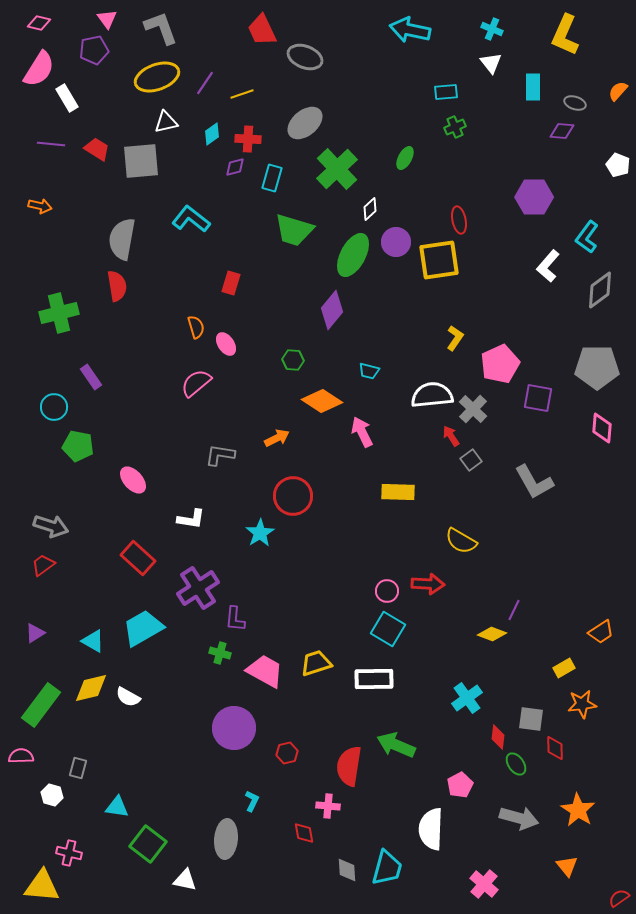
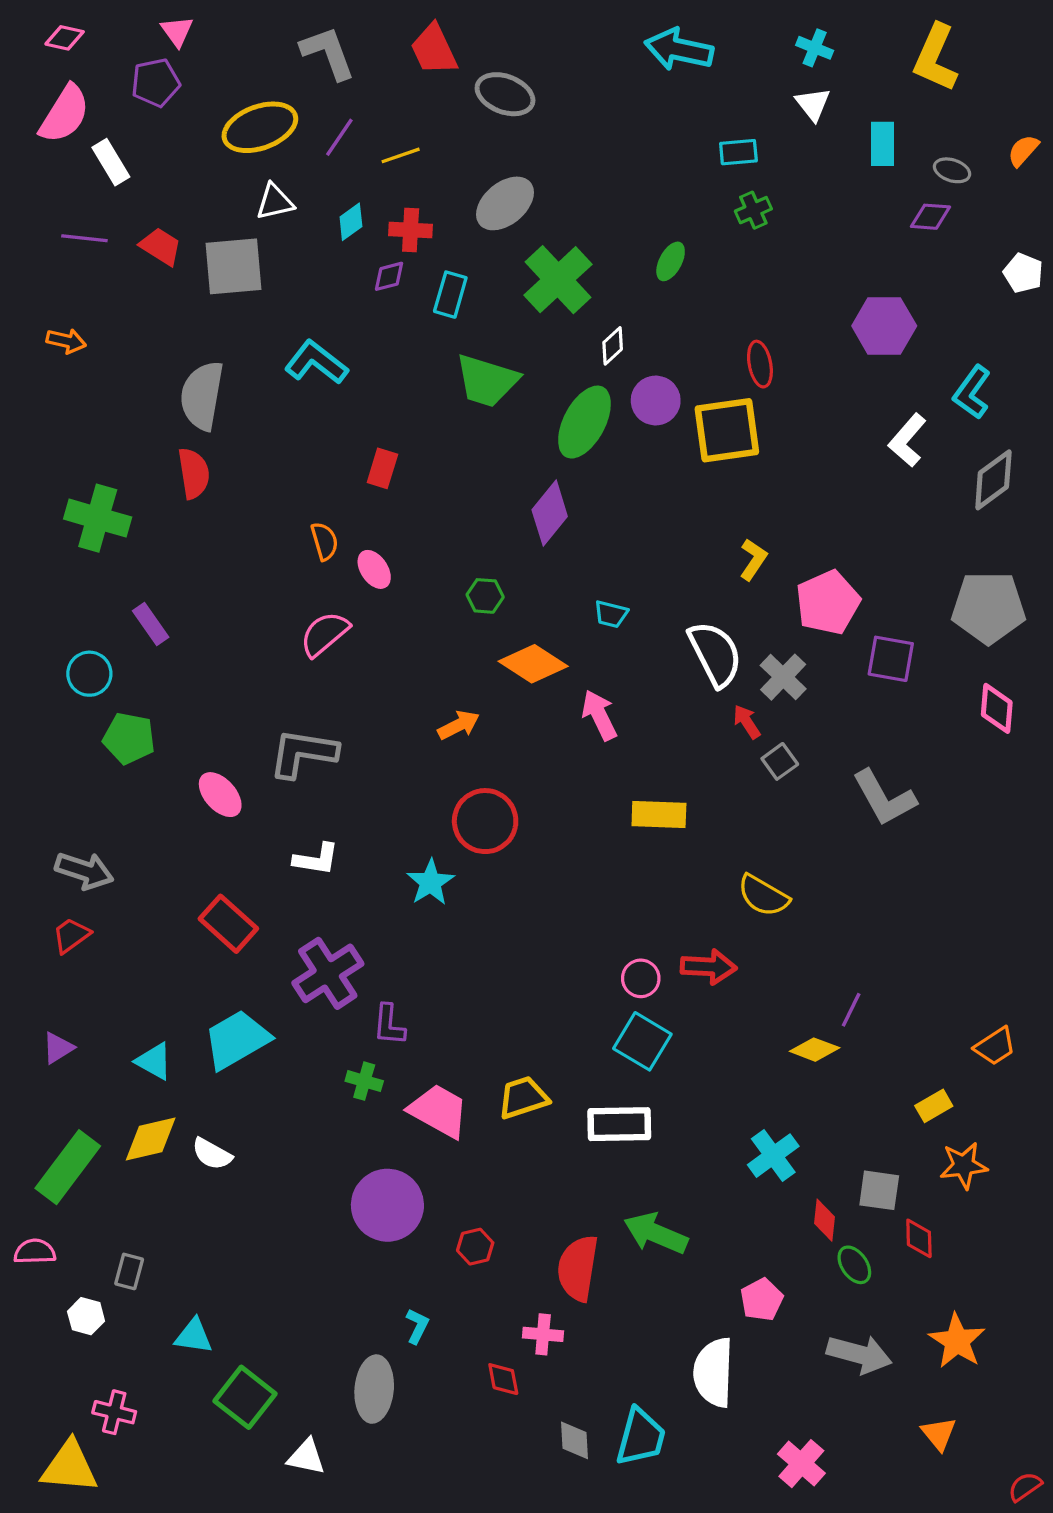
gray L-shape: (161, 28) -> (328, 53), moved
green cross: (59, 313) -> (98, 518), turned 30
white semicircle: (432, 395) -> (715, 654), turned 69
gray L-shape: (220, 455) -> (303, 753), moved, size x1.4

